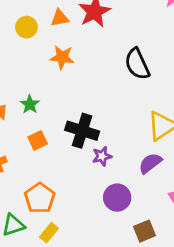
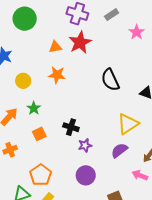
yellow circle: (26, 27) -> (23, 81), moved
black cross: (82, 131) -> (71, 127), size x0.7
purple circle: (117, 198) -> (86, 175), moved

